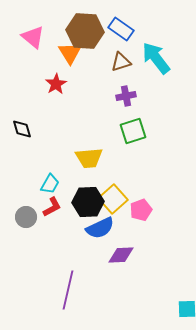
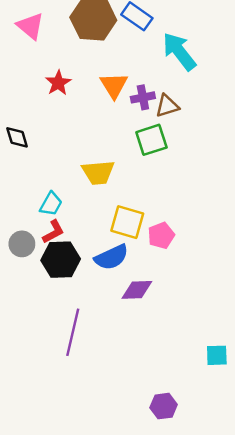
orange triangle: (70, 53) -> (114, 85), moved
brown triangle: (121, 62) -> (167, 106), moved
yellow square: (113, 199) -> (127, 222), turned -32
black hexagon: (88, 202) -> (61, 260), moved

